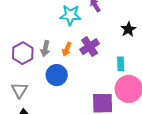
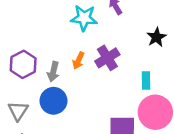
gray arrow: (45, 49) -> (53, 72), moved
blue circle: (57, 75) -> (53, 101), moved

